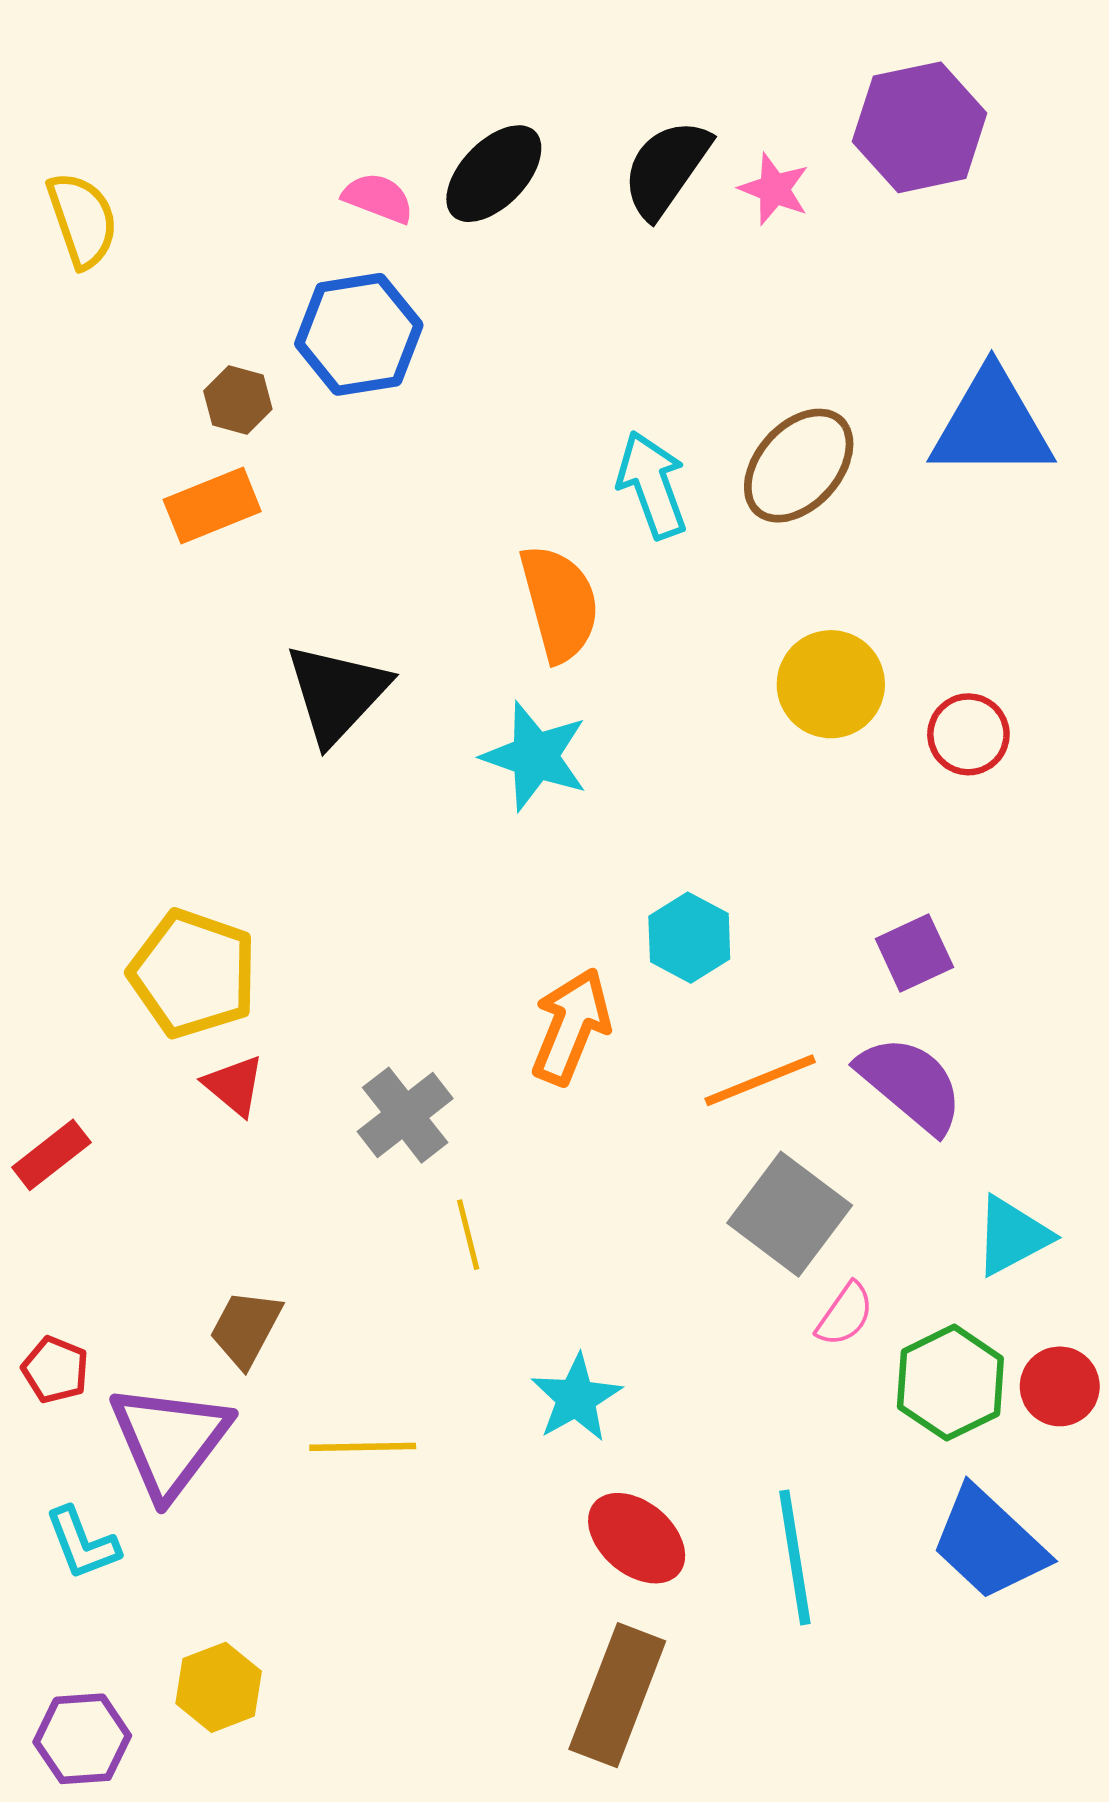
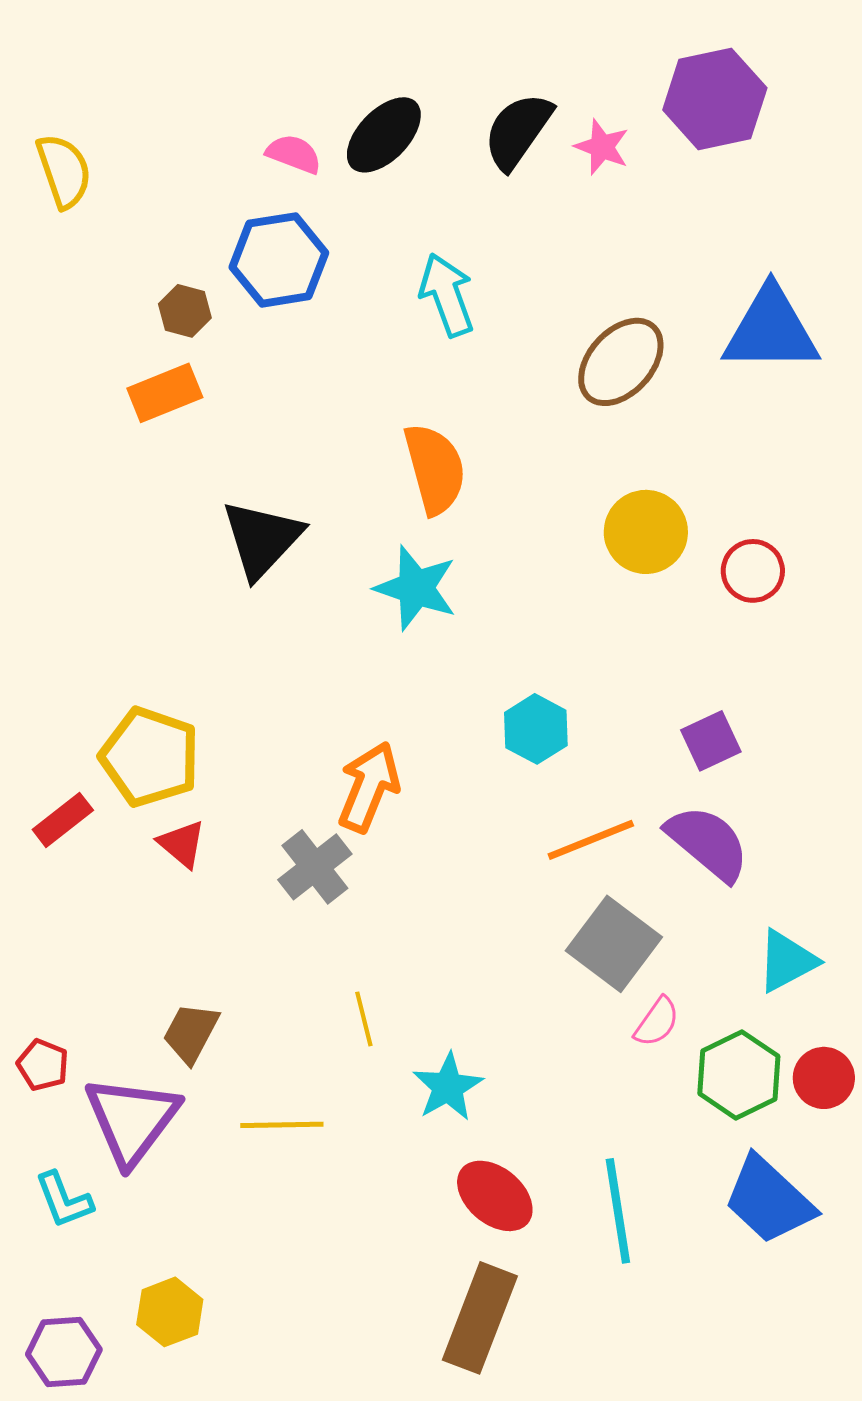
cyan arrow: (652, 485) -> (447, 295), moved
orange arrow: (571, 1026) -> (369, 787), moved
red rectangle: (51, 1155) -> (63, 820), moved
yellow line: (468, 1235) -> (364, 1019), moved

